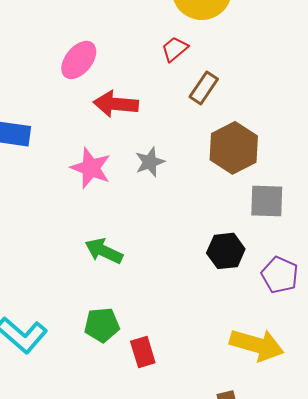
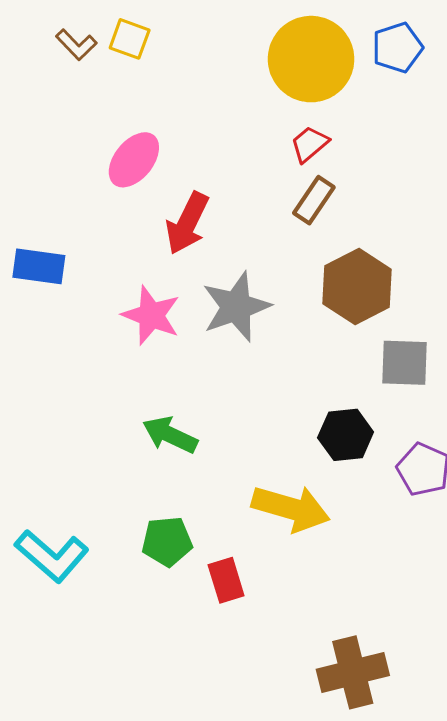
red trapezoid: (175, 49) -> (310, 144), moved
red arrow: (116, 104) -> (187, 223), turned -69
gray star: (150, 162) -> (236, 307), size x1.6
yellow arrow: (257, 345) -> (291, 508), moved

